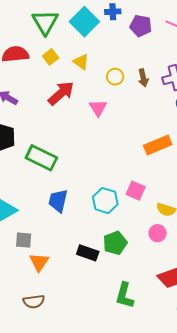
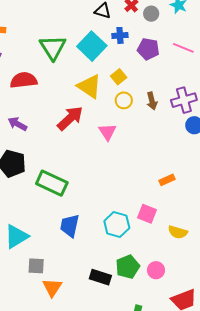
yellow square: (51, 57) -> (119, 77), moved
yellow triangle: (81, 62) -> (89, 86), size x1.5
orange rectangle: (158, 145) -> (167, 180), moved, size x0.6
pink circle: (158, 233) -> (156, 270), moved

